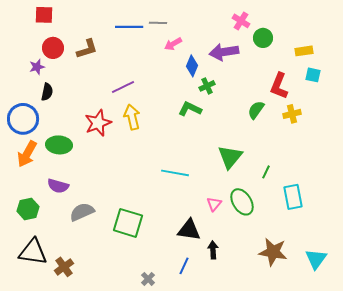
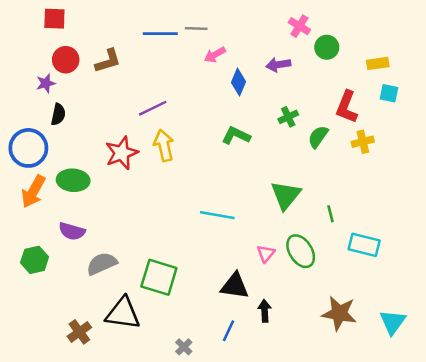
purple arrow: (224, 52) -> (278, 65), size x0.7
green cross: (207, 86) -> (288, 117), moved
green line: (266, 172) -> (330, 214), turned -40
cyan rectangle: (293, 197) -> (364, 245), turned -65
black triangle: (33, 252) -> (123, 313), moved

